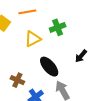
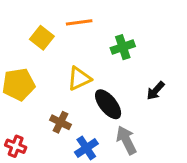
yellow triangle: (33, 39) -> (79, 78), moved

